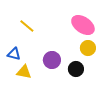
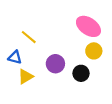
yellow line: (27, 26) -> (29, 37), moved
yellow triangle: (24, 72) -> (26, 77), turned -42

